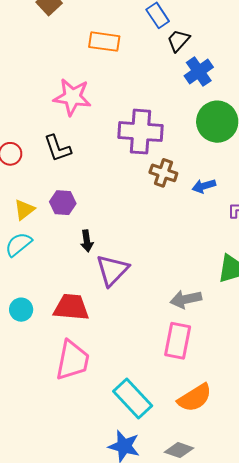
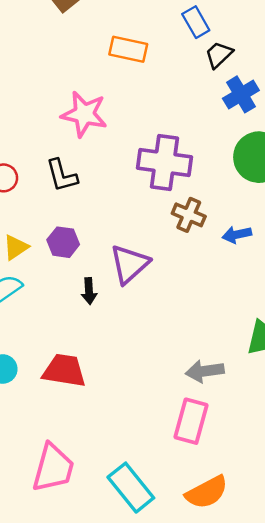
purple triangle: (112, 270) -> (129, 264), moved
pink trapezoid: (73, 360) -> (53, 468), moved

